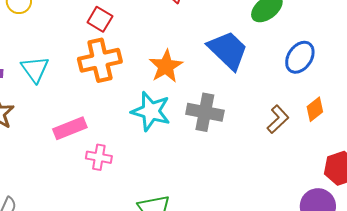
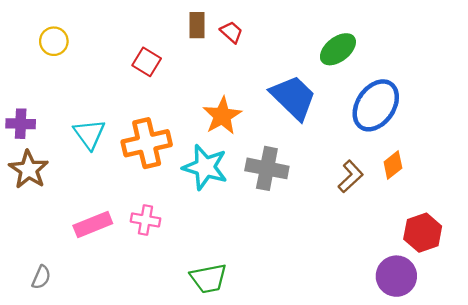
blue ellipse: (300, 57) -> (376, 105), size x1.4
orange cross: (100, 60) -> (147, 143), moved
cyan triangle: (35, 69) -> (89, 134), moved
pink rectangle: (70, 128) -> (93, 225), moved

